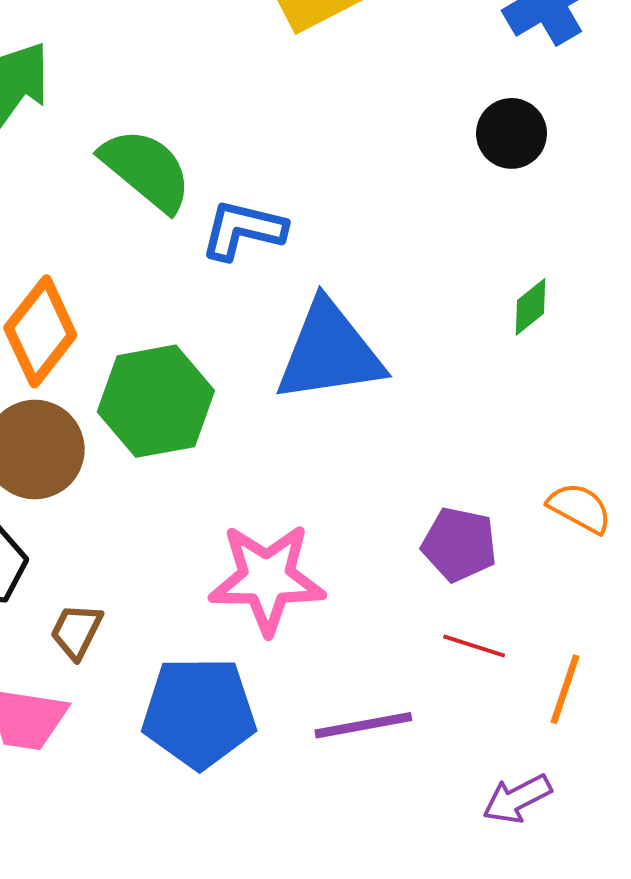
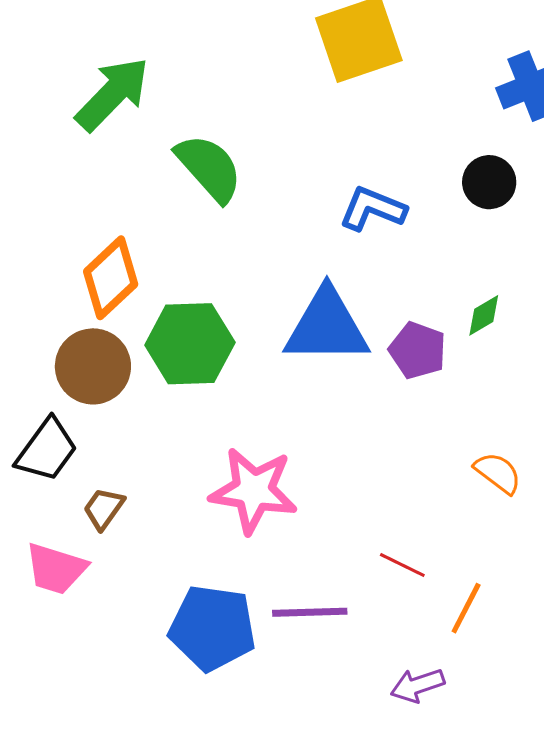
blue L-shape: (243, 230) -> (373, 209), moved
purple pentagon: (459, 544) -> (418, 350), moved
blue pentagon: (199, 713) -> (212, 628), moved

